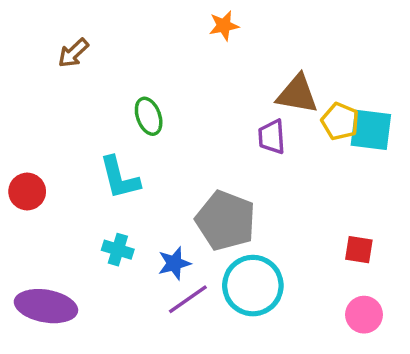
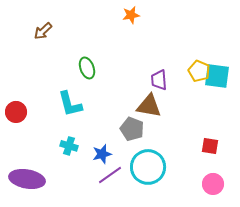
brown triangle: (297, 94) -> (149, 106), moved
gray pentagon: (226, 221) -> (132, 129), size x0.7

